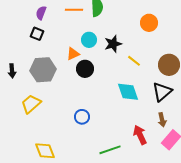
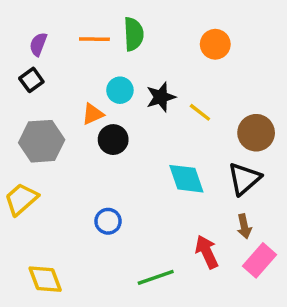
orange circle: (149, 23) -> (215, 44), moved
black square: (37, 34) -> (31, 80), turned 32
yellow line: (134, 61) -> (200, 112), moved

